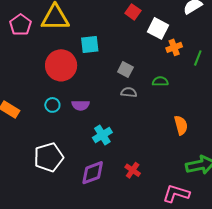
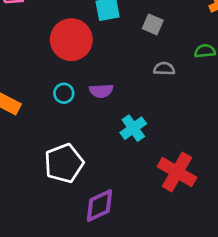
gray square: (125, 69) -> (153, 24), moved
red cross: (133, 170) -> (177, 172), size x1.8
purple diamond: (93, 173) -> (99, 206), moved

